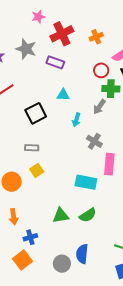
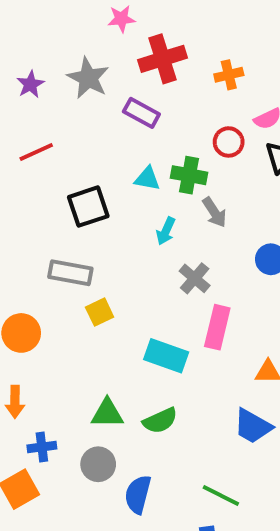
green cross: (111, 89) -> (189, 175), moved
gray arrow: (99, 107) -> (214, 212), turned -77
gray rectangle: (32, 148) -> (70, 273), size x1.5
yellow square: (37, 170) -> (100, 312), moved
gray circle: (62, 264) -> (98, 464), moved

